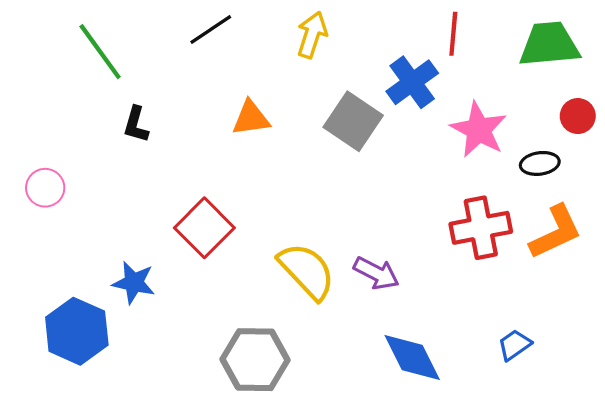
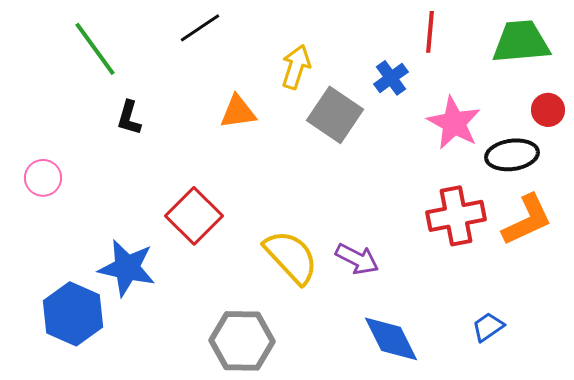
yellow arrow: (312, 35) -> (296, 67), moved
blue cross: (412, 82) -> (391, 78), size x0.7
black ellipse: (540, 163) -> (512, 155), size x1.4
blue star: (134, 283) -> (127, 268), size x1.4

